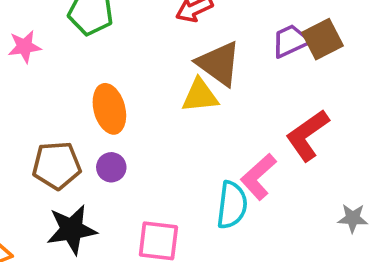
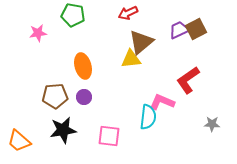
brown triangle: (219, 64) -> (141, 42), turned 44
pink L-shape: (258, 177) -> (162, 102), turned 65

